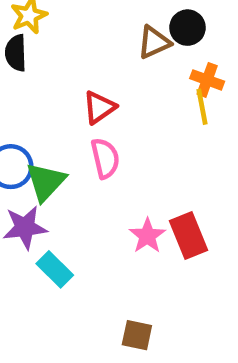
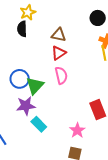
brown triangle: (154, 42) -> (59, 35), moved, turned 35
pink star: (147, 236) -> (77, 130), moved

